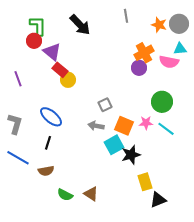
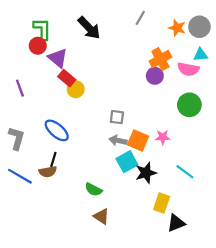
gray line: (126, 16) -> (140, 18), turned 40
green circle: (162, 102) -> (189, 105), moved
gray square: (105, 105) -> (117, 117), turned 32
gray arrow: (96, 126) -> (118, 140), moved
cyan line: (166, 129) -> (185, 172), moved
brown semicircle: (46, 171) -> (48, 172), moved
yellow rectangle: (145, 182) -> (162, 203), turned 36
green semicircle: (65, 195) -> (94, 190), moved

